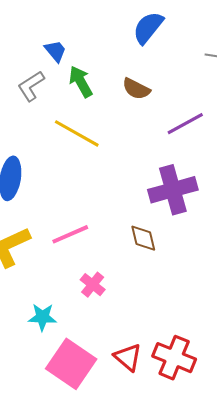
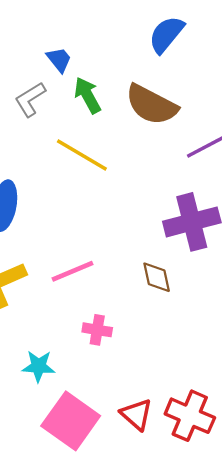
brown semicircle: (136, 89) -> (151, 105), size x1.6
pink cross: (93, 285) -> (97, 330), turned -30

